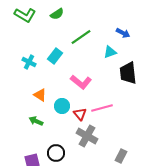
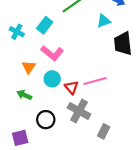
pink L-shape: (81, 82) -> (52, 53), moved
orange triangle: (40, 95) -> (29, 67), turned 32
black circle: (56, 153) -> (46, 120), moved
gray rectangle: (121, 156) -> (104, 131), moved

